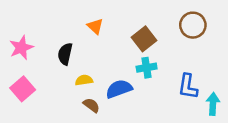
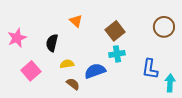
brown circle: (193, 25) -> (164, 27), moved
pink square: (23, 89) -> (31, 71), moved

